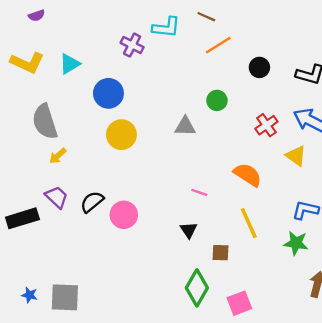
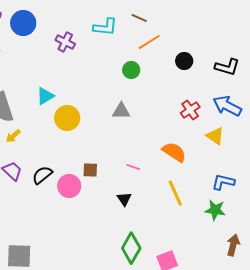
purple cross: (132, 45) -> (65, 42), moved
cyan triangle: (70, 64) -> (45, 96), moved
blue circle: (108, 93) -> (23, 23), moved
green circle: (217, 100) -> (131, 70), moved
brown square: (220, 253) -> (90, 170), moved

